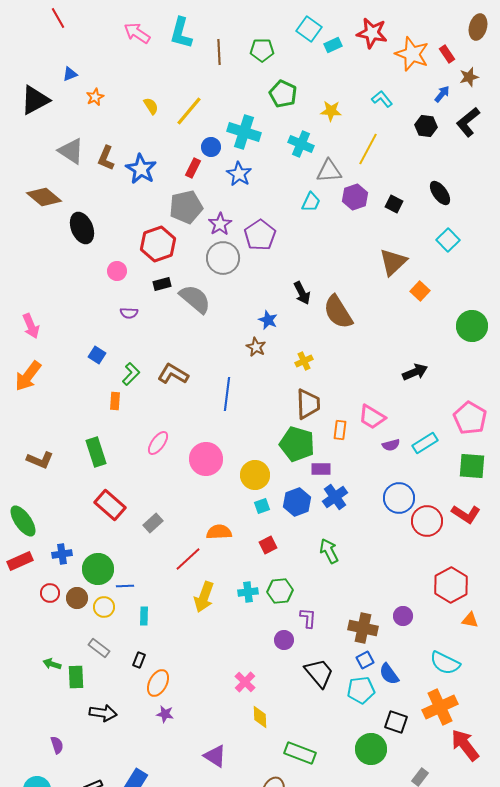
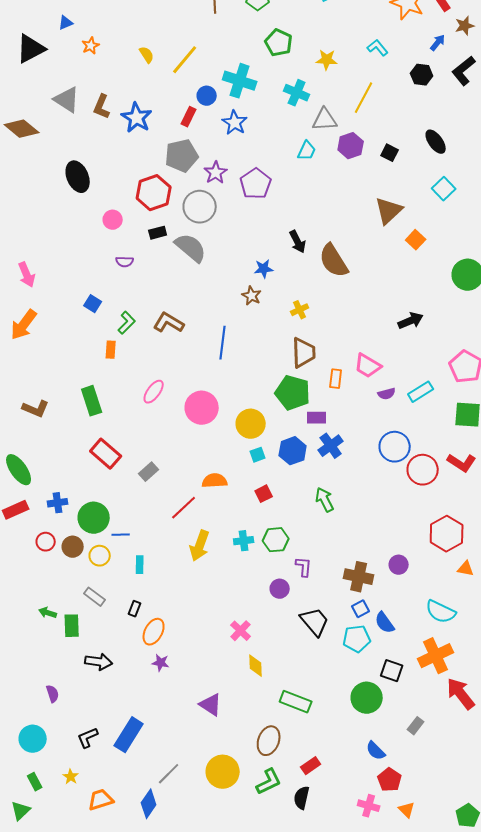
brown diamond: (44, 197) -> (22, 129), moved
gray circle: (223, 258) -> (200, 207), moved
blue star: (268, 320) -> (264, 269), turned -30

